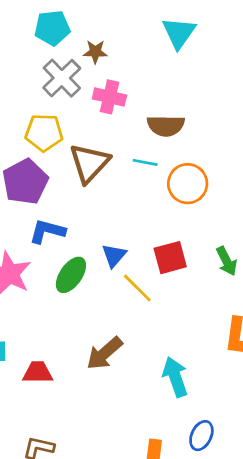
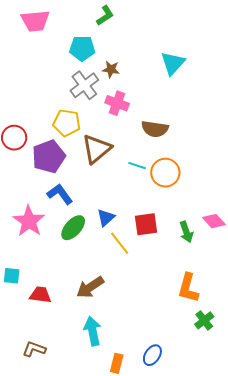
cyan line: (145, 162) -> (137, 166), moved
blue L-shape: (47, 231) -> (60, 194), turned 32
cyan arrow: (175, 377) -> (93, 331), moved

